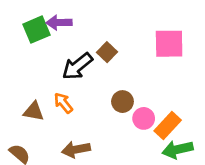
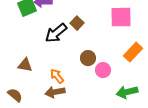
orange arrow: (63, 103) -> (57, 76), moved
orange rectangle: (168, 125) -> (133, 52), moved

